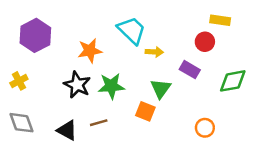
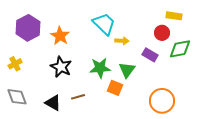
orange star: (90, 51) -> (60, 36), moved, turned -30
green diamond: (233, 81) -> (180, 49), moved
green star: (111, 86) -> (100, 68), moved
orange circle: (205, 128) -> (162, 101), size x1.6

